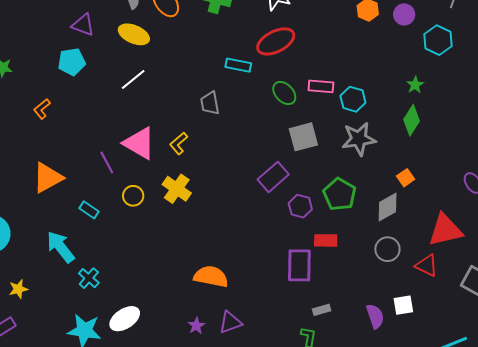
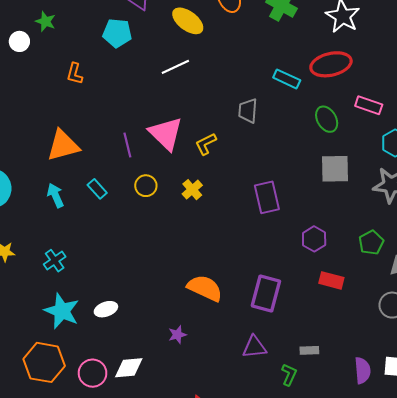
pink rectangle: (321, 86) -> (369, 105), moved
orange L-shape: (42, 109) -> (75, 74), turned -50
purple rectangle: (273, 177) -> (267, 197), moved, turned -76
yellow cross: (177, 189) -> (192, 190), size x0.7
green pentagon: (340, 194) -> (371, 243), moved, size x0.7
cyan arrow: (61, 247) -> (55, 195), moved, size x0.7
purple rectangle: (299, 265) -> (266, 294), moved
cyan cross: (89, 278) -> (55, 261), moved
white ellipse: (125, 319) -> (106, 309), size x0.7
purple triangle: (230, 322) -> (254, 347), moved

